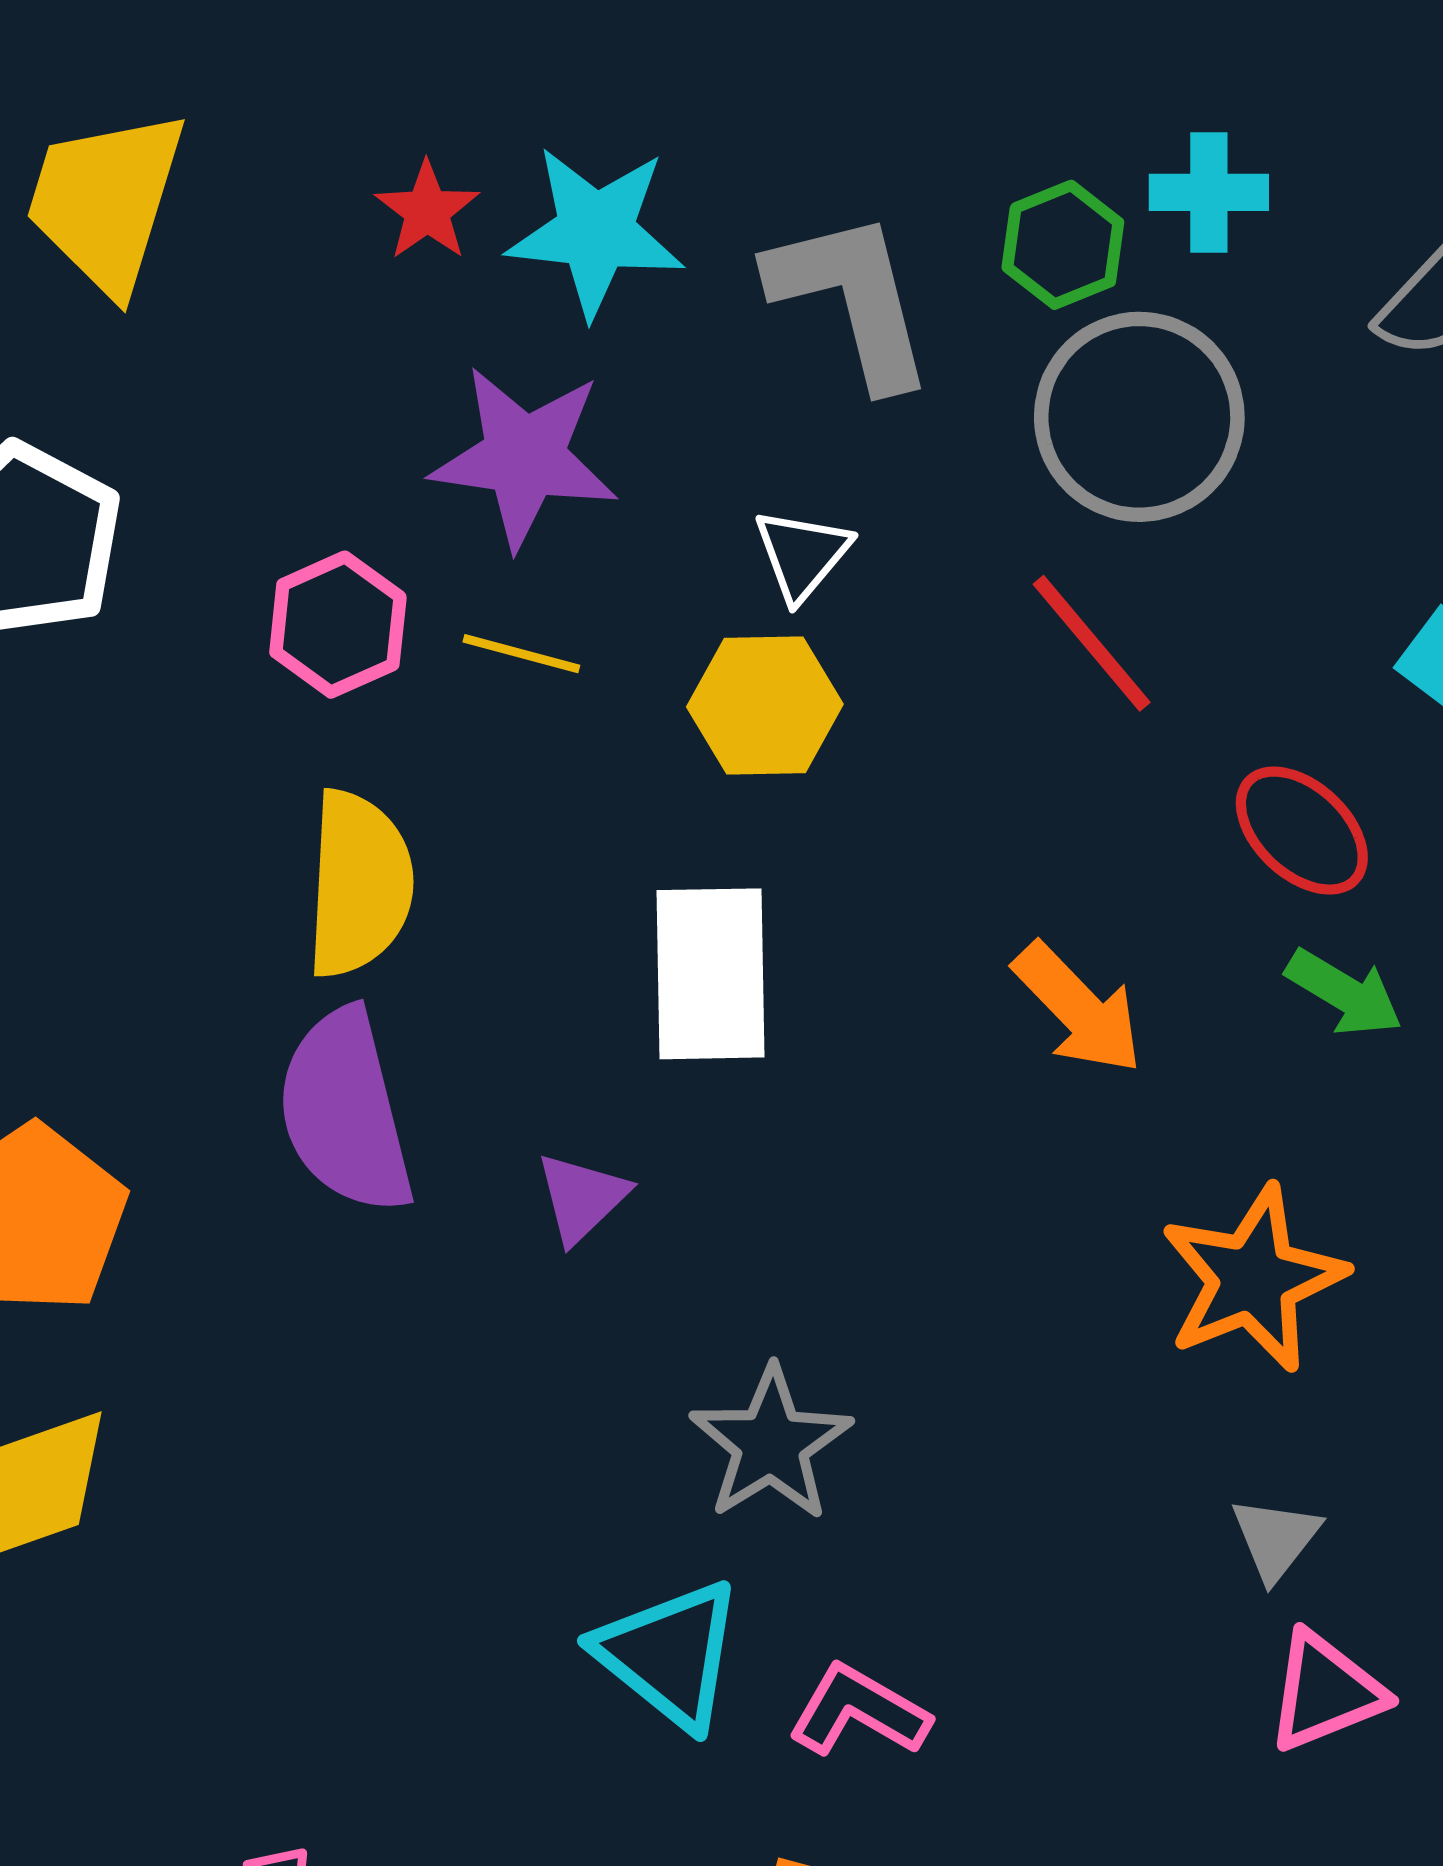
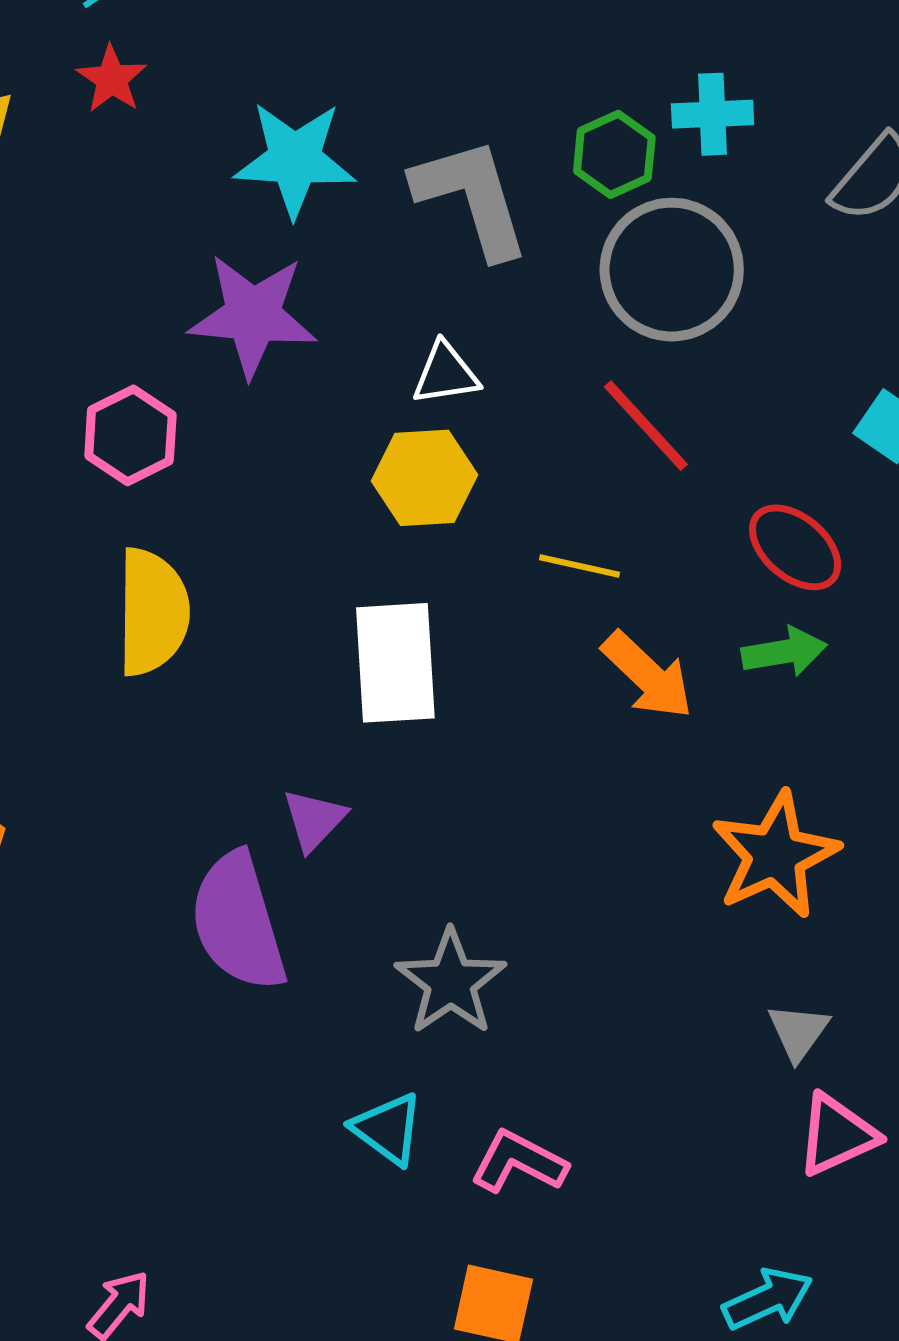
red star: (427, 211) -> (112, 79), moved
white triangle: (802, 554) -> (445, 374), turned 44
yellow line: (521, 654) -> (580, 566), moved
green arrow: (1344, 993) -> (784, 652), moved, turned -38
purple semicircle: (345, 1111) -> (238, 922), moved
cyan triangle: (669, 1654) -> (388, 1129), size x0.7

